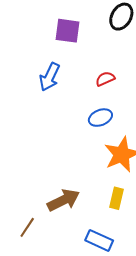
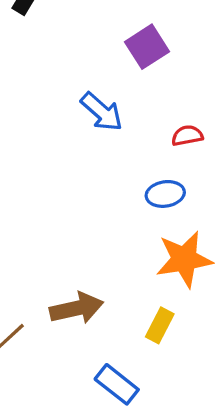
purple square: (68, 31) -> (147, 47), turned 36
blue arrow: (50, 77) -> (102, 112), turned -88

